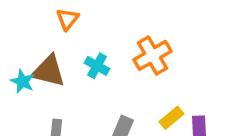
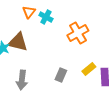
cyan cross: (97, 66) -> (46, 17), moved

